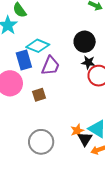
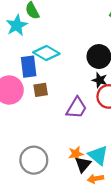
purple trapezoid: (50, 66) -> (77, 108), moved
brown square: (39, 95) -> (41, 90), moved

